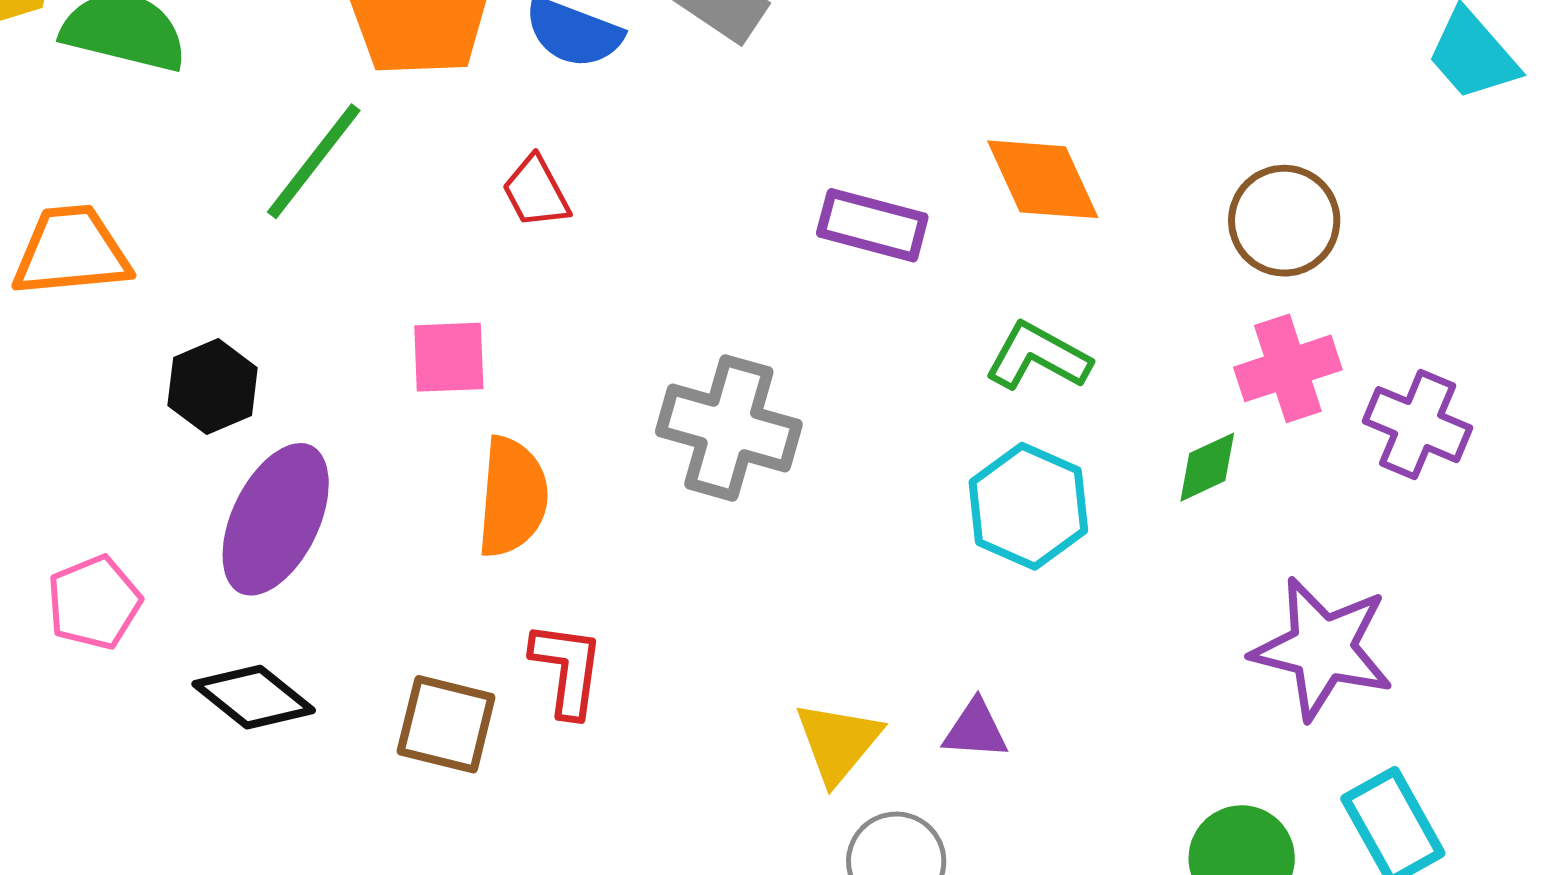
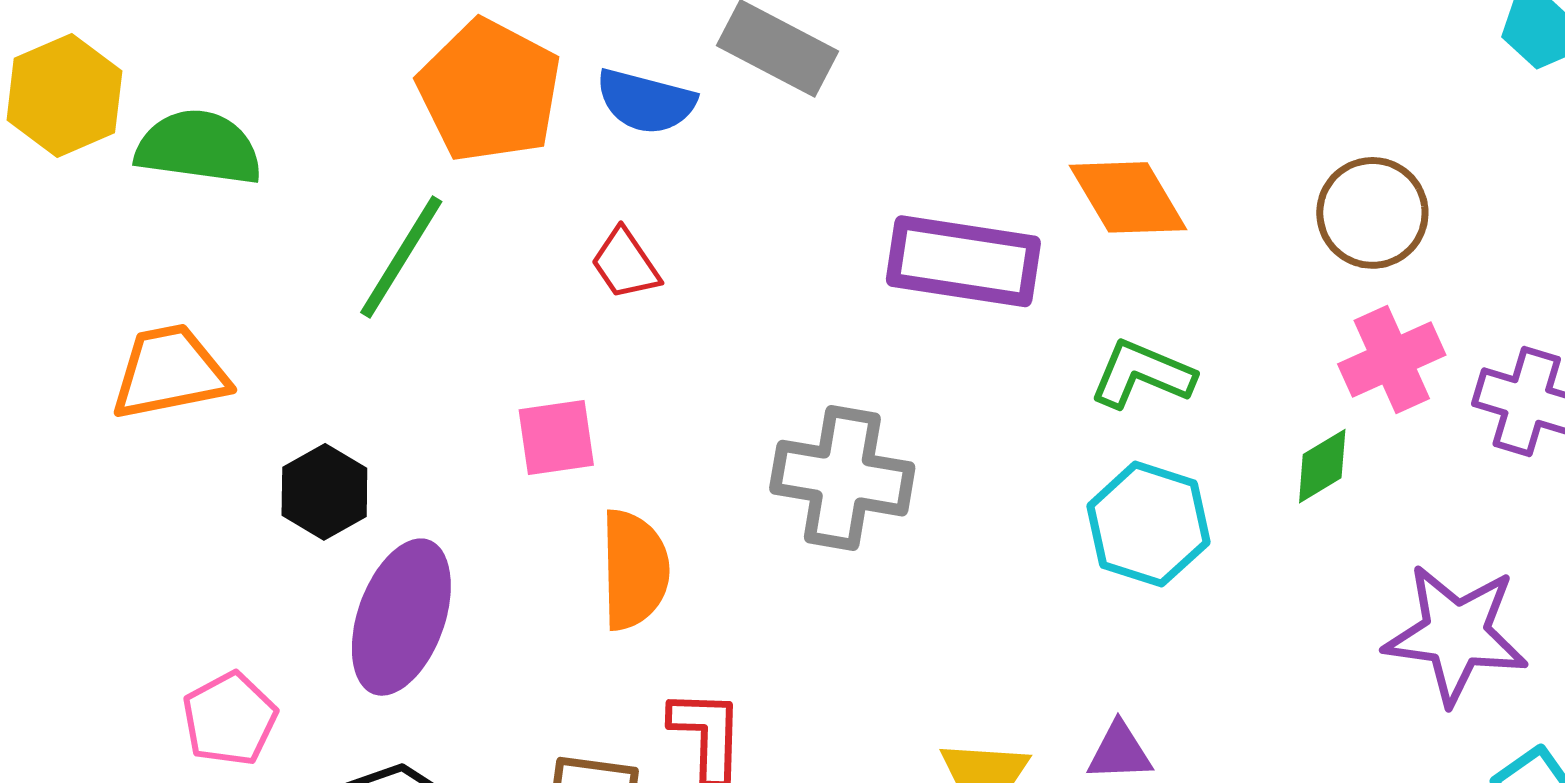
purple rectangle: (872, 225) -> (963, 261), size x1.4

